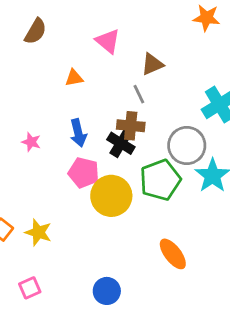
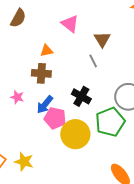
brown triangle: (152, 64) -> (102, 39), turned -36
brown cross: (131, 126) -> (41, 73), moved
blue arrow: (78, 133) -> (45, 105), moved, turned 54

